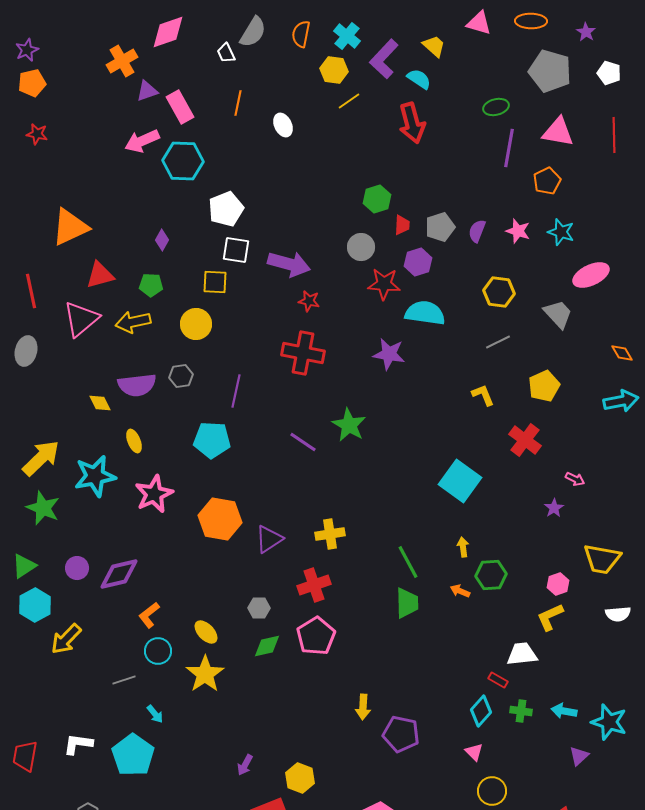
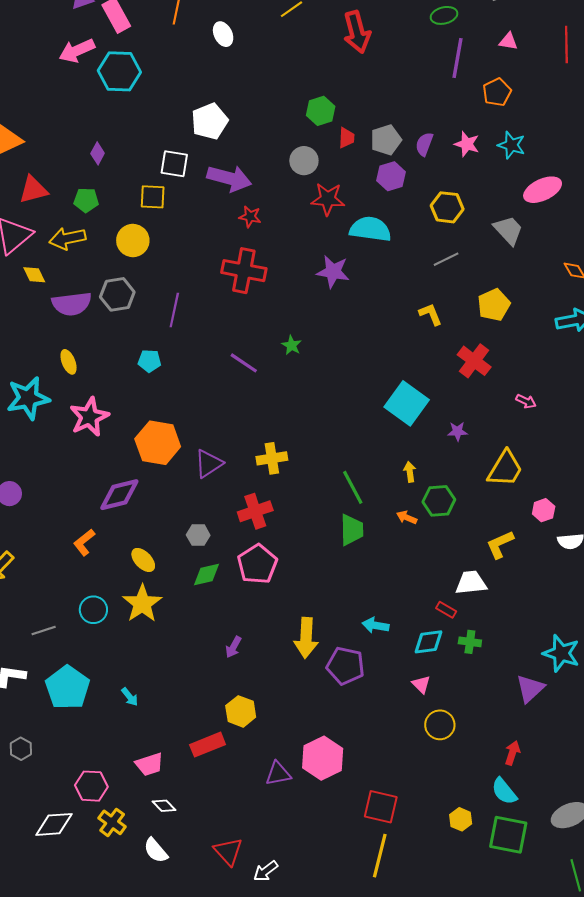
pink triangle: (558, 132) -> (508, 41), size x0.6
white pentagon: (226, 209) -> (210, 121), moved
purple hexagon: (418, 262) -> (391, 176), moved
gray hexagon: (181, 376) -> (117, 294), size x1.4
yellow diamond: (100, 403) -> (34, 275), moved
green star: (349, 425) -> (292, 345), size x0.6
cyan pentagon: (212, 440) -> (149, 361), size x0.6
purple star: (554, 508) -> (457, 431), moved, turned 30
yellow trapezoid: (602, 559) -> (505, 469), moved, turned -69
purple diamond: (119, 574) -> (119, 495), moved
pink hexagon: (558, 584) -> (544, 510), moved
cyan circle: (158, 651) -> (93, 610), moved
gray line: (124, 680) -> (44, 630), moved
yellow arrow: (363, 707) -> (306, 638), size x1.5
cyan diamond: (481, 711) -> (428, 642), turned 40
cyan arrow: (564, 711) -> (376, 625), moved
cyan arrow: (155, 714) -> (130, 697), moved
purple triangle: (579, 756) -> (530, 689), size x1.4
purple arrow: (245, 765) -> (233, 647), moved

